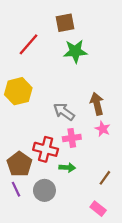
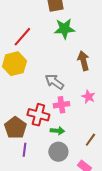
red line: (28, 44) -> (22, 37), moved
brown arrow: (97, 104) -> (83, 61), moved
purple line: (16, 189) -> (24, 150), moved, turned 32
gray circle: (44, 190) -> (58, 152), moved

